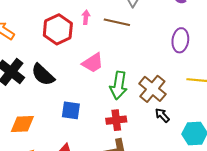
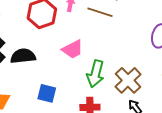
black semicircle: (43, 75) -> (23, 56), turned 125

